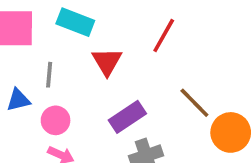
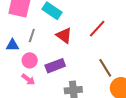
red triangle: (107, 62) -> (64, 36), turned -36
purple rectangle: (127, 117) -> (55, 66), moved

